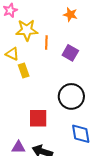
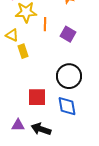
blue diamond: (81, 134) -> (67, 106), moved

